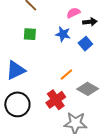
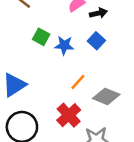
green square: (30, 34) -> (41, 37), moved, turned 32
blue star: (63, 34) -> (64, 45), moved

